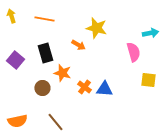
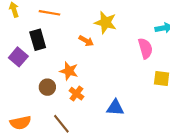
black rectangle: (45, 53) -> (38, 40), moved
orange cross: (84, 87) -> (76, 94), moved
blue triangle: (104, 89) -> (115, 108), moved

